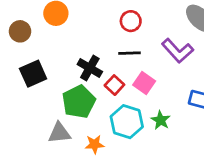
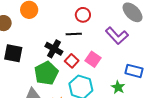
black line: (130, 53) -> (74, 34), moved
black square: (33, 74) -> (13, 53), turned 36
green star: (161, 120) -> (118, 87), moved

